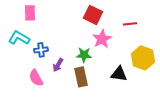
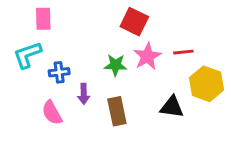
red line: (130, 24) -> (183, 52), moved
cyan L-shape: (19, 38) -> (27, 55), turned -50
green star: (84, 55) -> (116, 65), moved
purple arrow: (58, 65) -> (84, 94), turned -32

